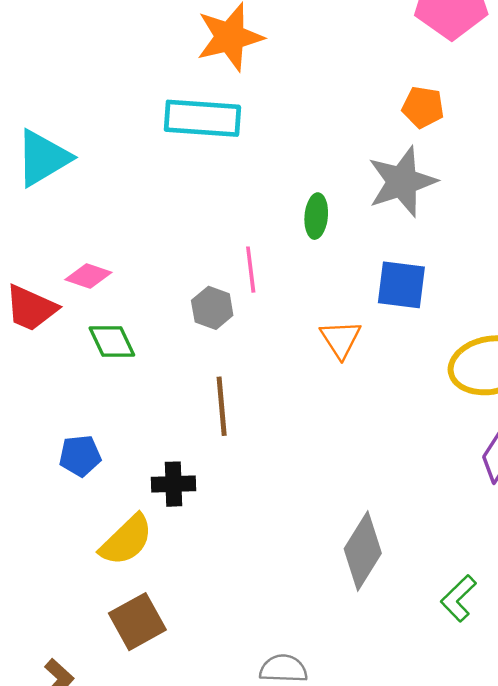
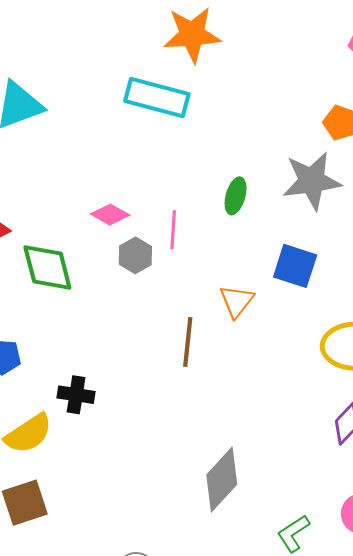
pink diamond: (88, 276) -> (110, 215), moved
green diamond: (112, 342) -> (47, 268), size x1.4
brown line: (222, 406) -> (188, 342), moved

